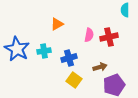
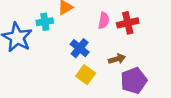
cyan cross: (44, 51) -> (45, 22), moved
blue cross: (69, 58) -> (80, 48), turned -35

